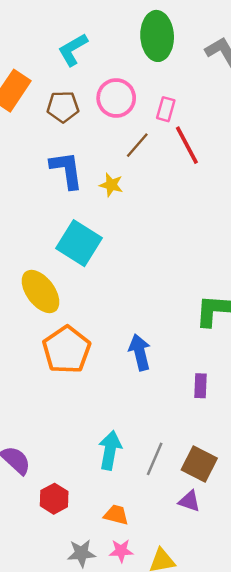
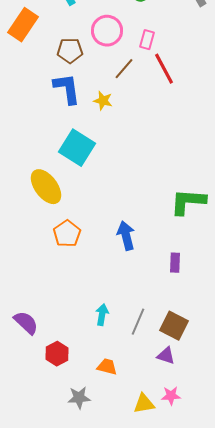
brown pentagon: (63, 107) -> (70, 51), moved
orange pentagon: (67, 350) -> (67, 234), size x0.7
cyan arrow: (110, 450) -> (102, 315), size x0.7
pink star: (121, 551) -> (171, 396), moved

